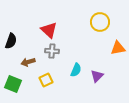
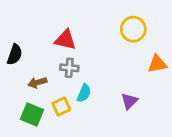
red triangle: (49, 30) -> (65, 40), turned -30
cyan semicircle: (76, 70) -> (84, 93), moved
green square: (13, 84) -> (32, 114), moved

